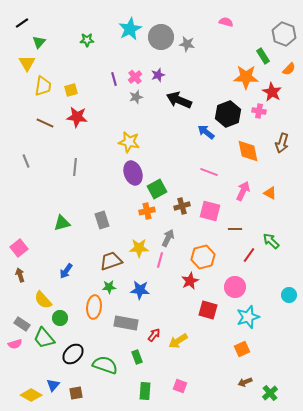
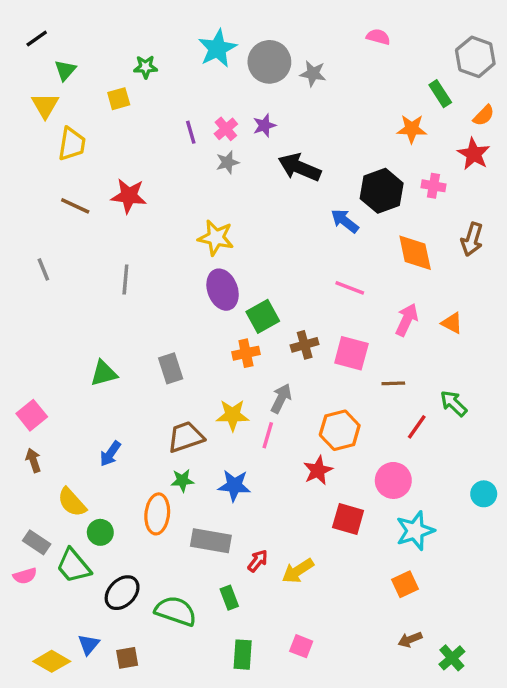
orange star: (246, 77) -> (412, 129), size x0.7
yellow square: (71, 90) -> (119, 99), moved
red star: (272, 92) -> (474, 154), moved

